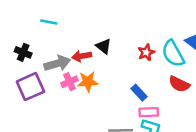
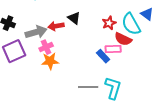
orange star: (88, 82) -> (50, 61), moved
red semicircle: (179, 84) -> (123, 39), moved
pink rectangle: (149, 112) -> (113, 49), moved

